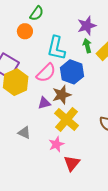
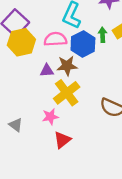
green arrow: (87, 46) -> (103, 35), moved
pink semicircle: (46, 73) -> (55, 39), turned -150
gray triangle: (24, 133) -> (16, 125), moved

